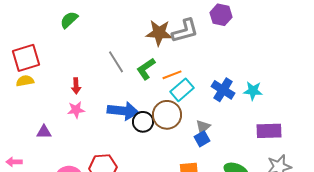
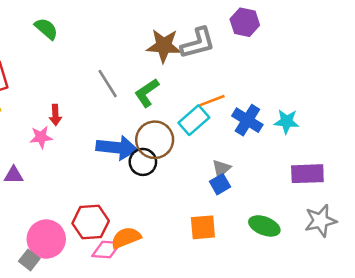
green semicircle: (69, 20) -> (46, 29), turned 84
orange line: (172, 75) -> (212, 101), moved
pink star: (76, 110) -> (41, 137), moved
brown circle: (167, 115) -> (155, 140), moved

